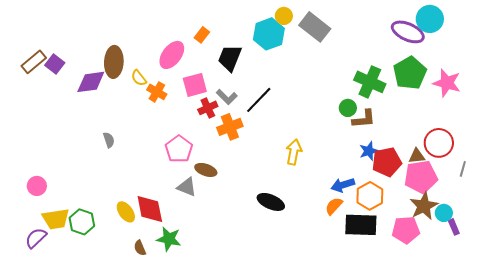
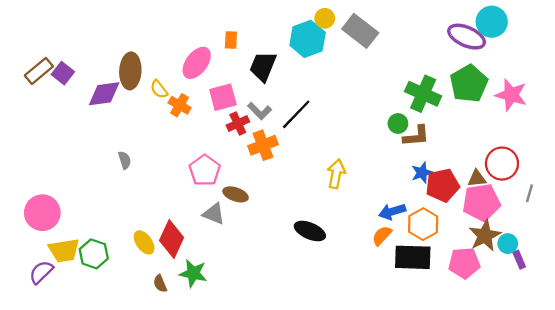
orange rectangle: (202, 35) -> (231, 40), turned -35
pink circle: (37, 186) -> (42, 213), size x1.6
red diamond: (150, 209) -> (172, 239), turned 36

